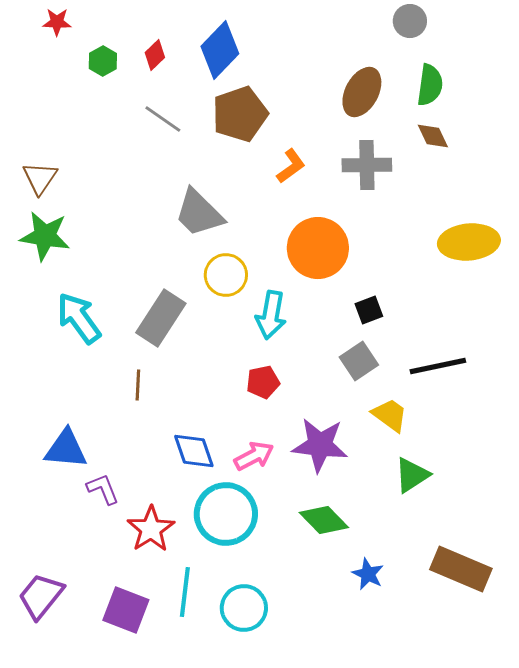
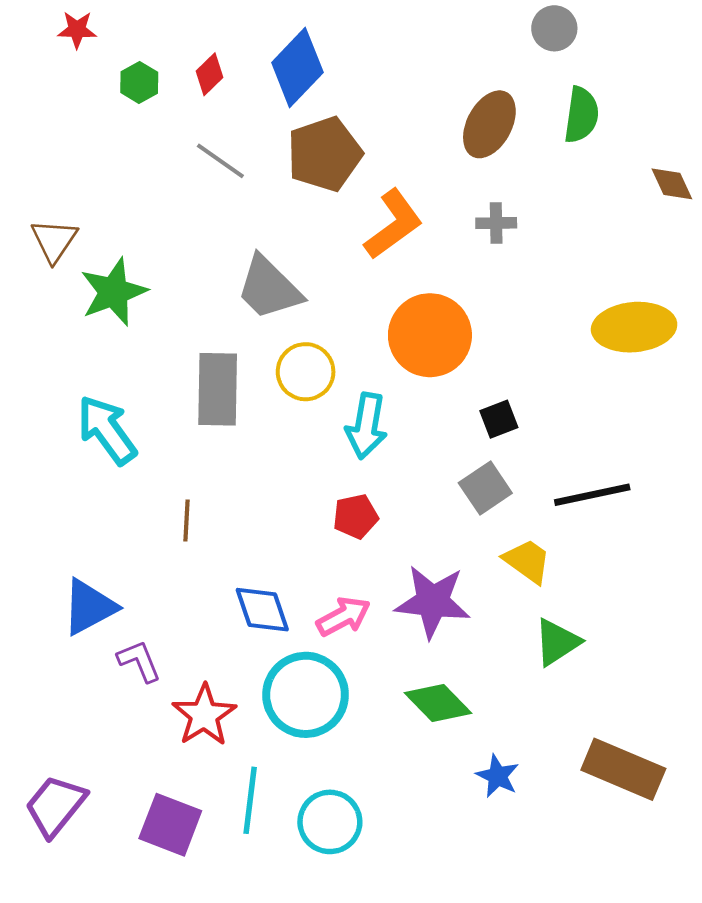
brown diamond: (433, 136) -> (672, 184), moved
gray cross: (367, 165) -> (496, 223), size x0.6
orange L-shape: (291, 166) -> (393, 224), size x1.5
green star: (45, 236) -> (114, 292), moved, turned -30
gray rectangle: (161, 318) -> (218, 389), moved, turned -32
blue triangle: (66, 449) -> (89, 607), turned -33

